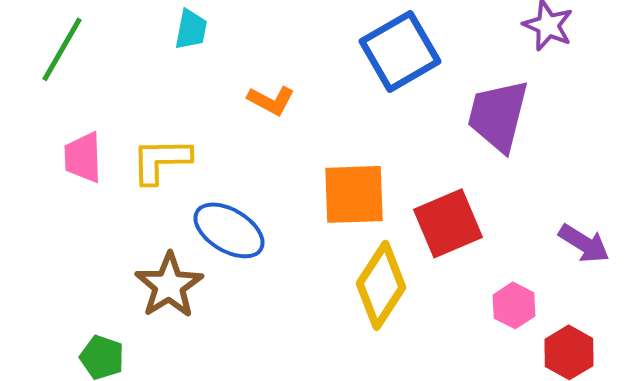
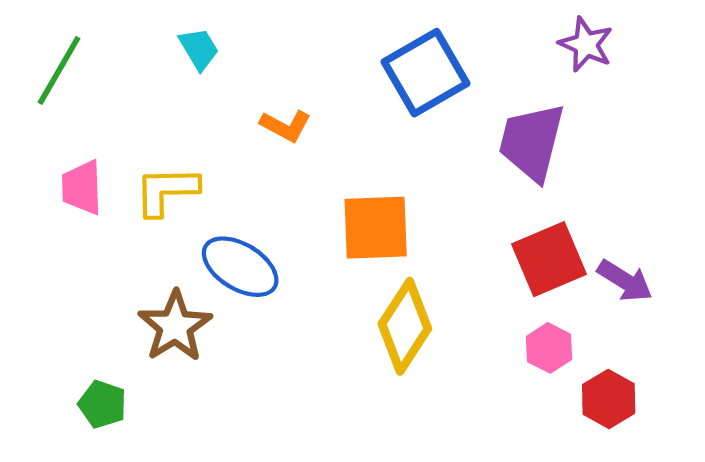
cyan trapezoid: (191, 29) -> (199, 49), turned -42
red square: (448, 223) -> (549, 259), moved

